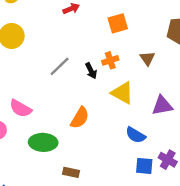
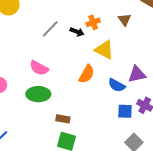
black arrow: (91, 71) -> (77, 32), turned -40
purple triangle: (162, 106) -> (137, 74), moved
pink semicircle: (21, 108) -> (39, 68), moved
orange semicircle: (80, 118) -> (87, 74), moved

